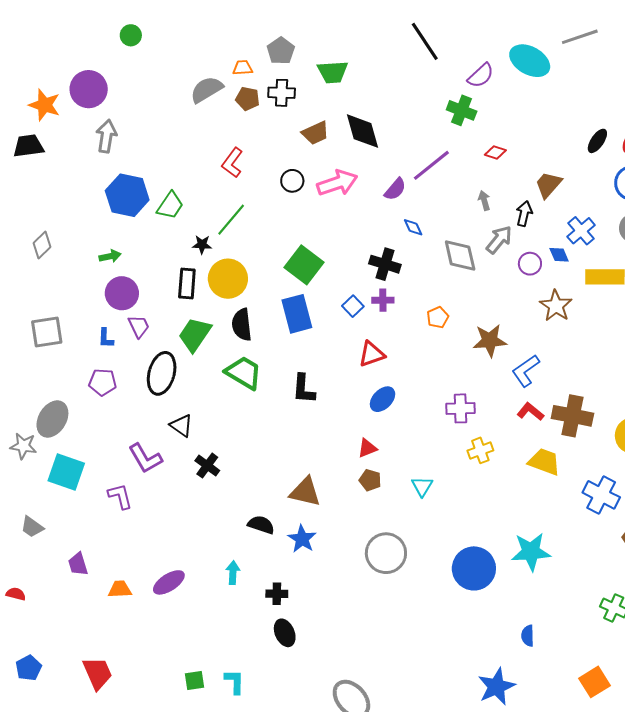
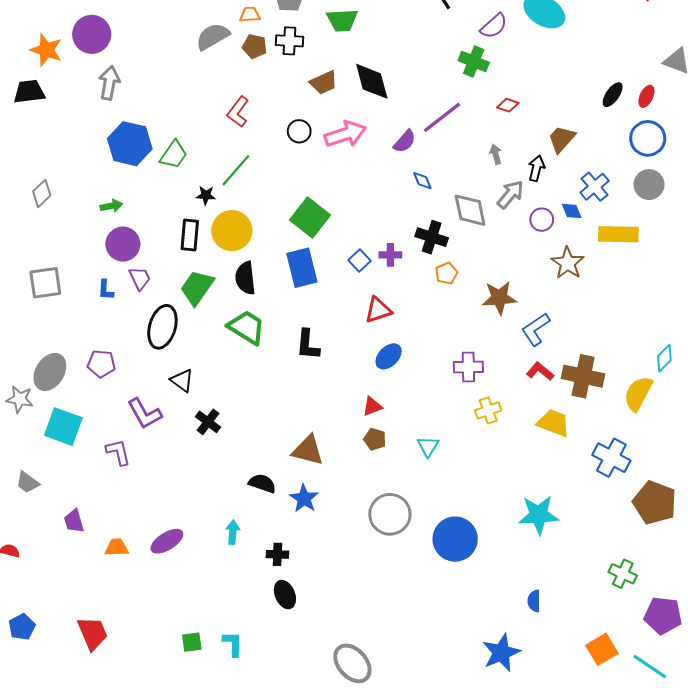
black cross: (385, 264) -> (432, 237), moved
purple pentagon: (103, 382) -> (101, 364), moved
blue circle: (474, 568) -> (455, 539), moved

